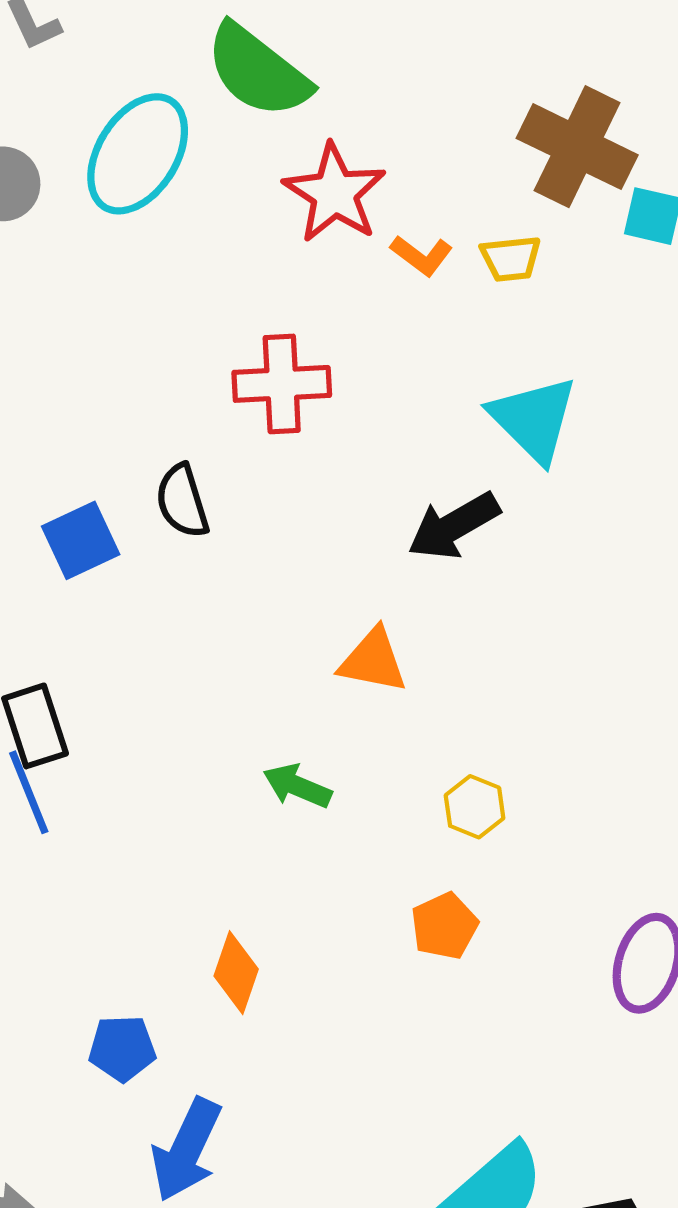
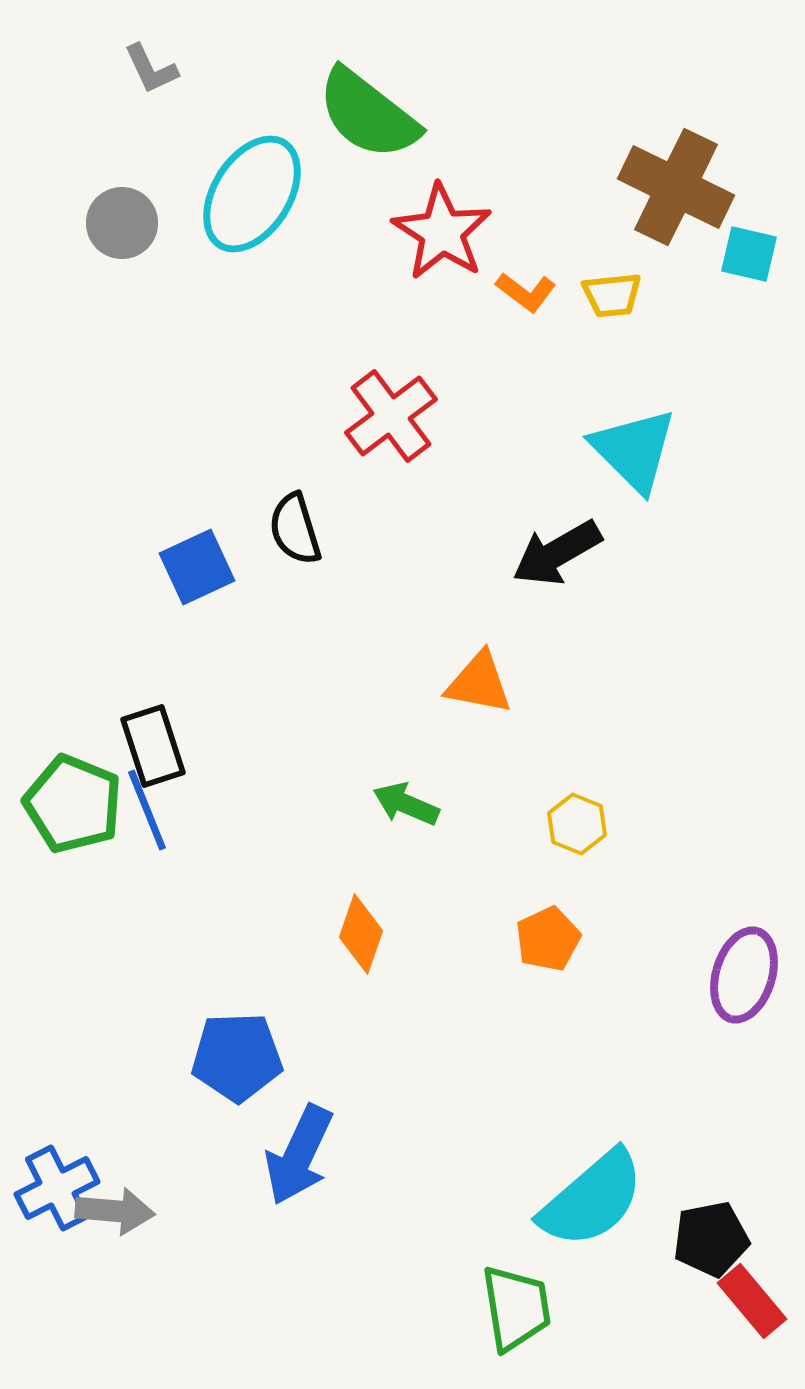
red cross: (282, 384) -> (391, 416), turned -34
orange diamond: (236, 973) -> (361, 934), moved
blue pentagon: (122, 1048) -> (237, 1057), size x1.4

